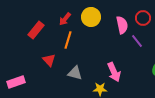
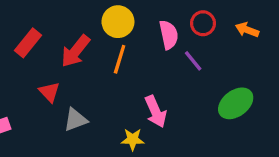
red arrow: (65, 19) -> (75, 51), moved, size x1.5
orange line: (68, 40) -> (120, 59), moved
gray triangle: (75, 73) -> (75, 120), moved, turned -35

